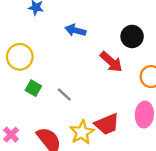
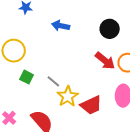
red arrow: (111, 62) -> (105, 61), moved
yellow star: (82, 132) -> (68, 96), moved

